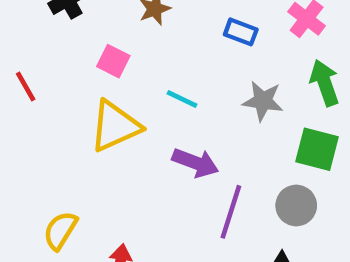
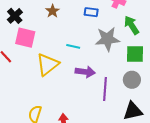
pink square: (113, 61) -> (25, 38), moved, size x1.5
gray star: (263, 101) -> (107, 39), size x1.4

